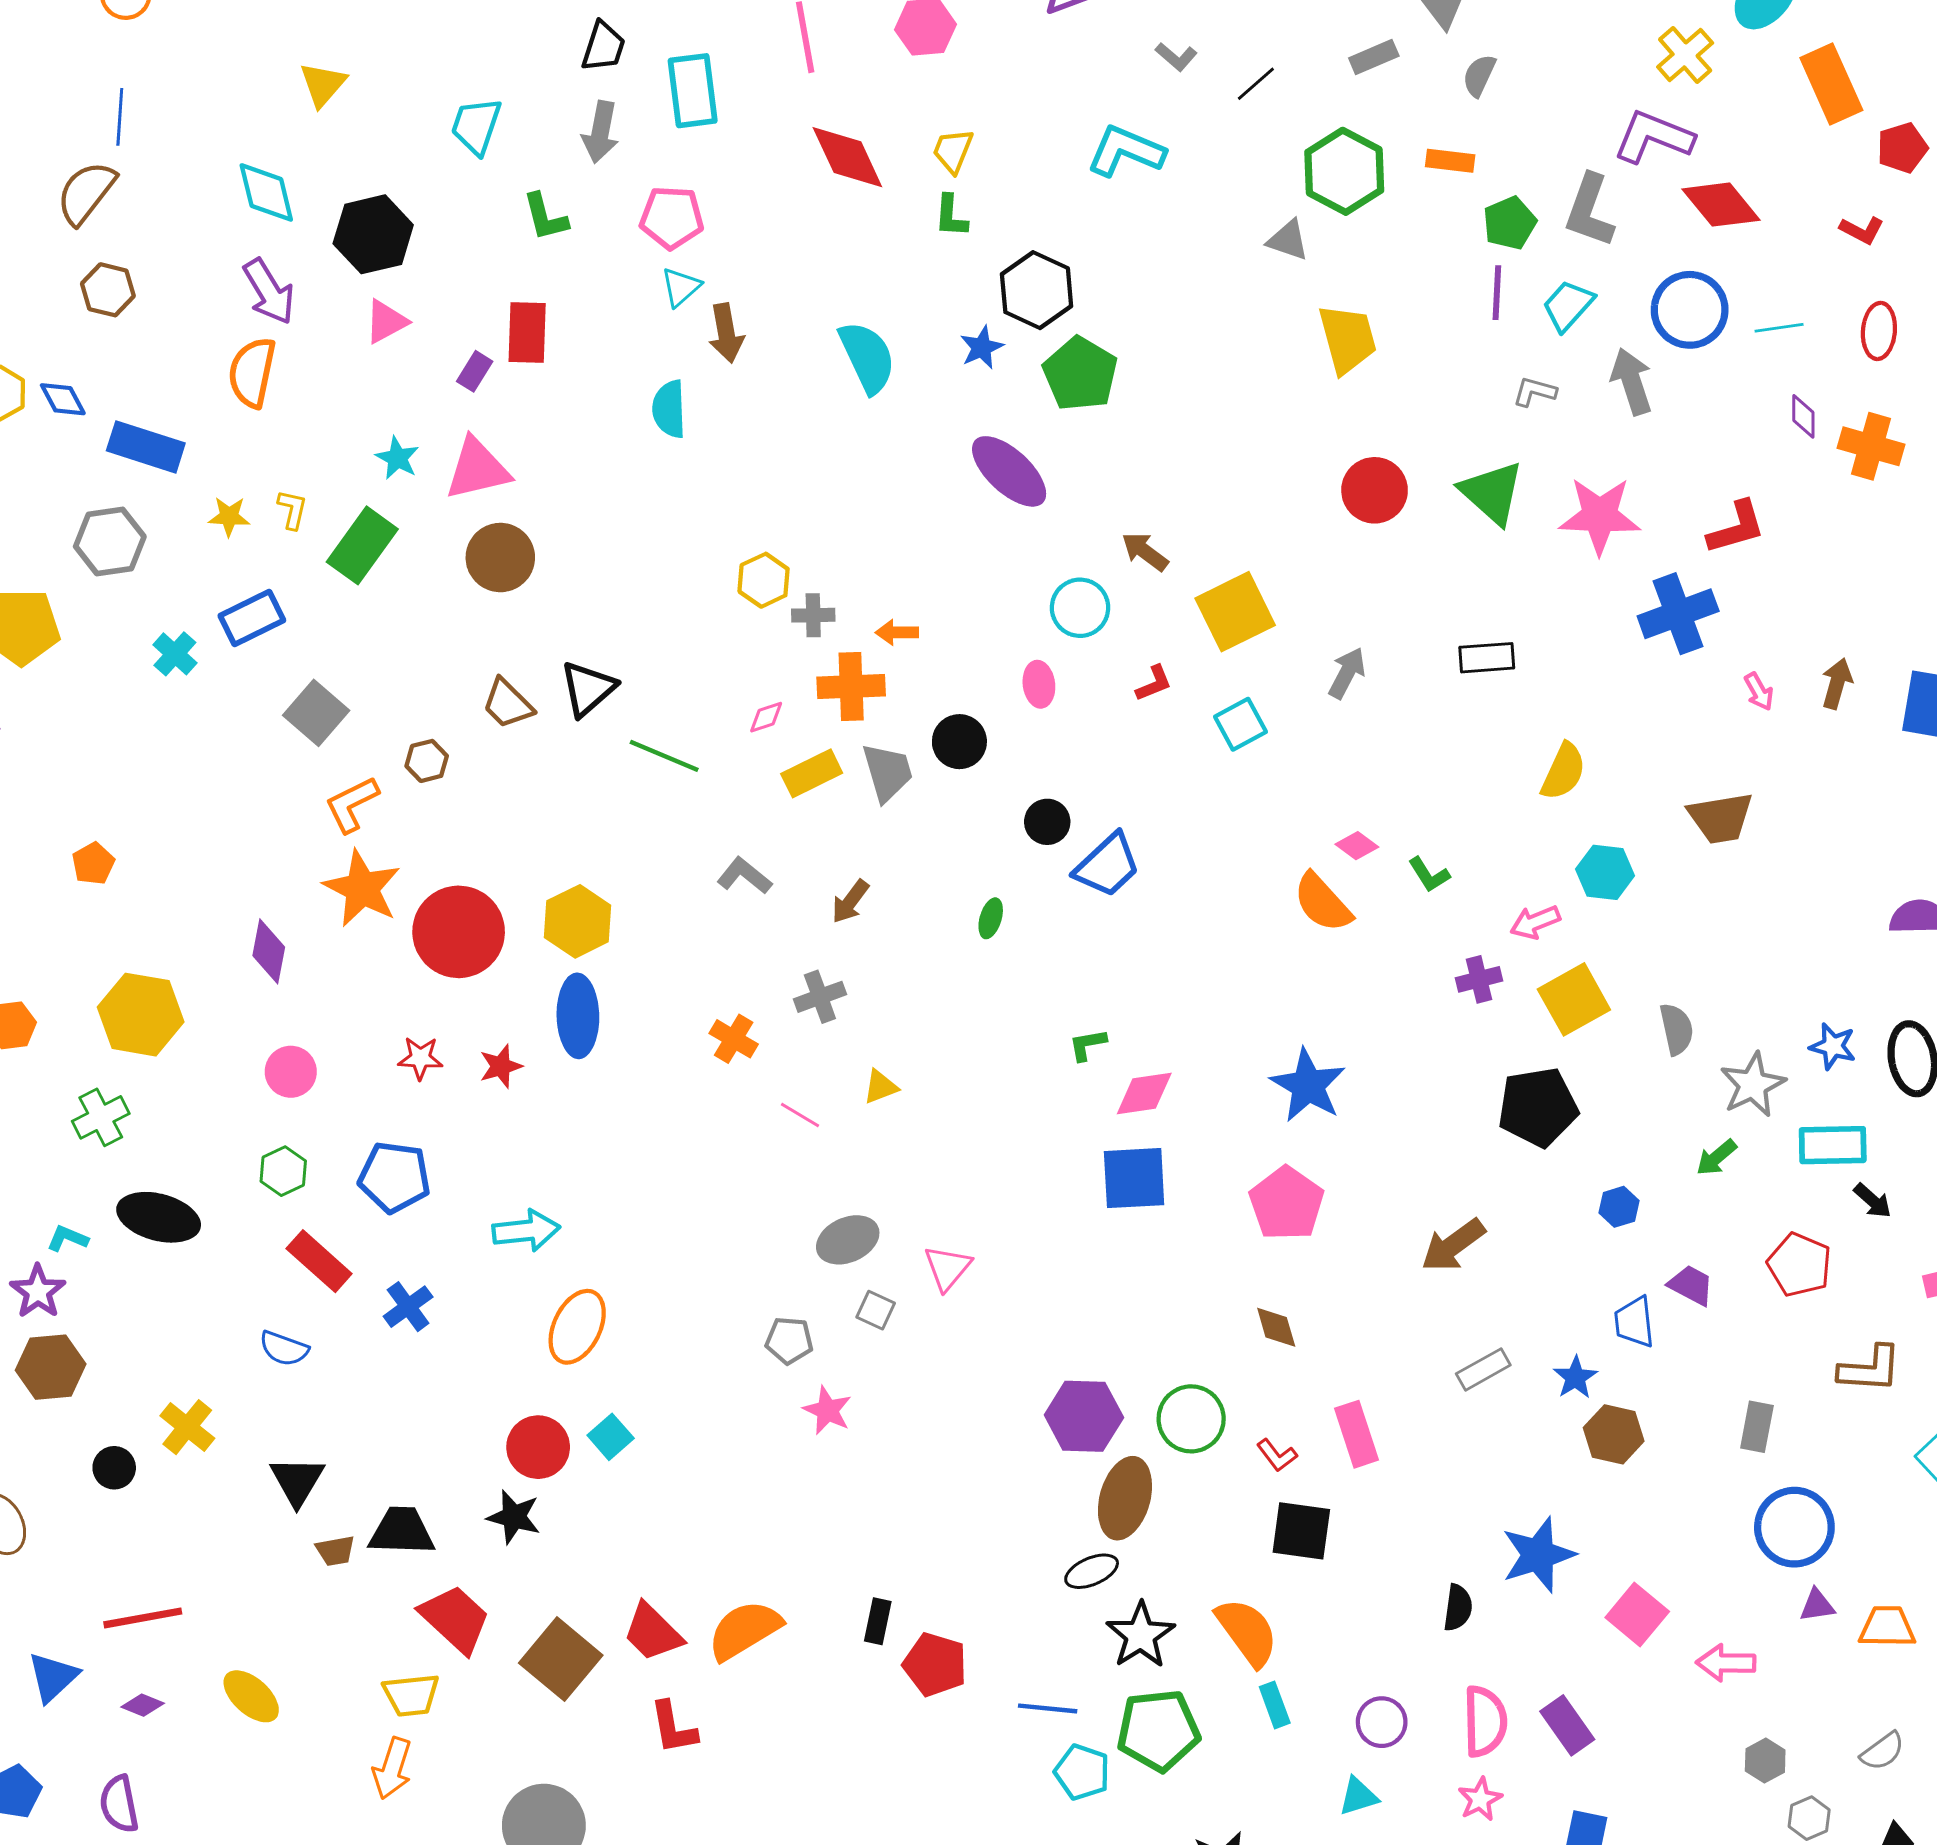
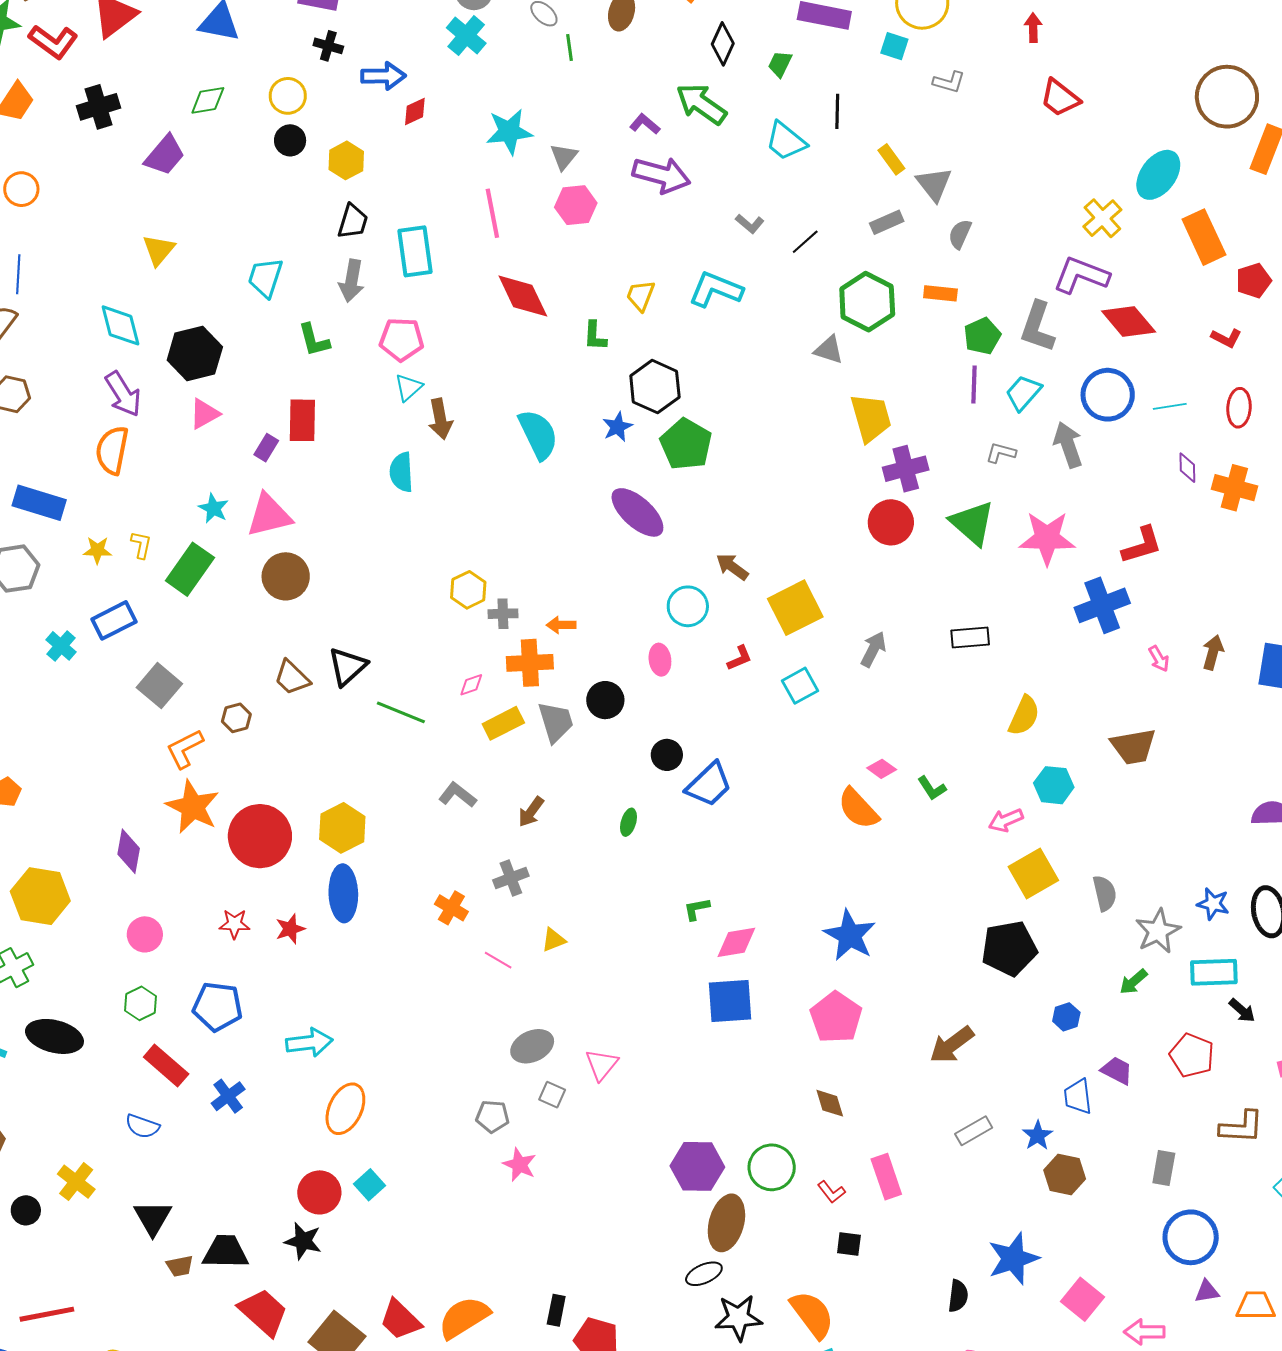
yellow trapezoid: (953, 151) -> (641, 296), moved
purple cross: (1479, 979) -> (906, 469), moved, size x1.4
black square: (1301, 1531) -> (849, 1244), size x0.6
black star: (1141, 1635) -> (738, 1318), turned 30

